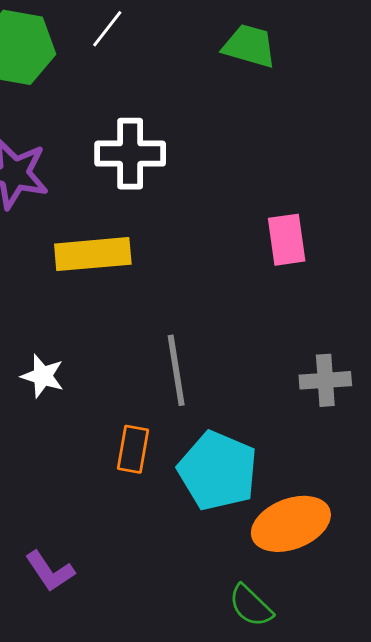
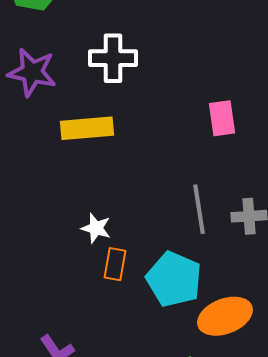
gray line: (176, 370) -> (199, 209), moved
white star: (43, 376) -> (96, 228), moved

